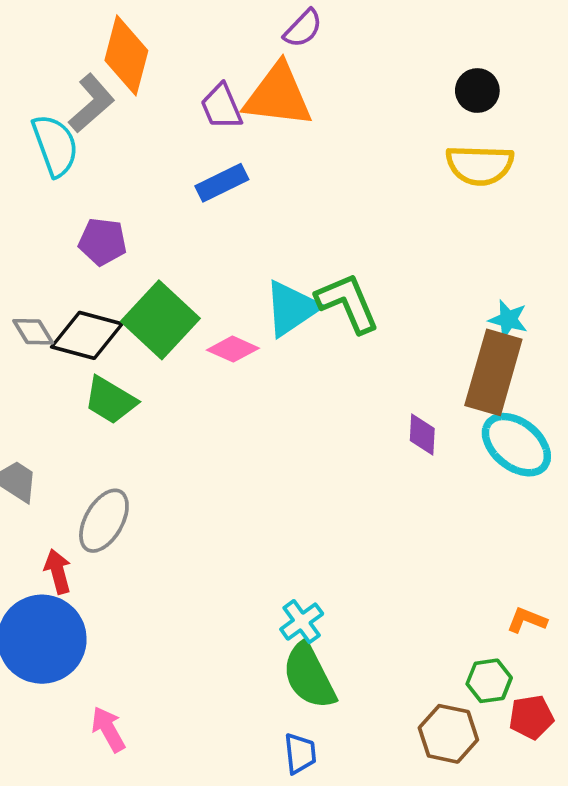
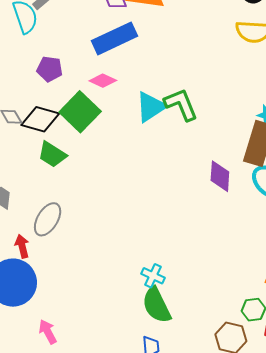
blue rectangle: (222, 183) -> (115, 38), size x1.6
pink diamond: (233, 349) -> (103, 81), moved
purple diamond: (422, 435) -> (220, 176), size x1.4
cyan cross: (302, 622) -> (153, 276), turned -30

